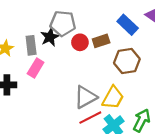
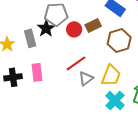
pink rectangle: (36, 68) -> (37, 72), moved, turned -30
gray triangle: (85, 97) -> (86, 78), size x0.7
red line: (90, 118) -> (76, 63), moved

